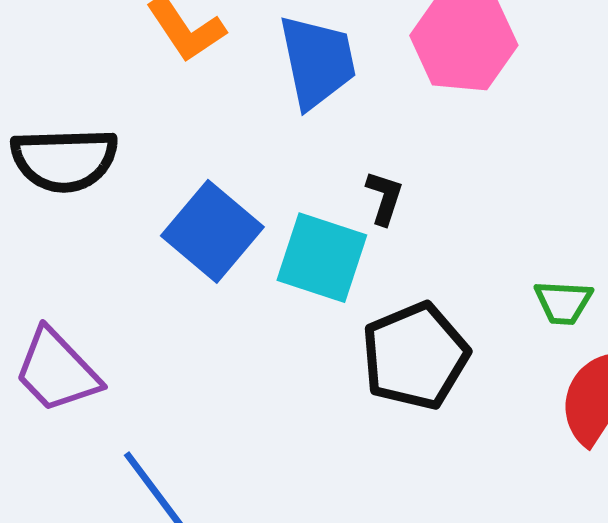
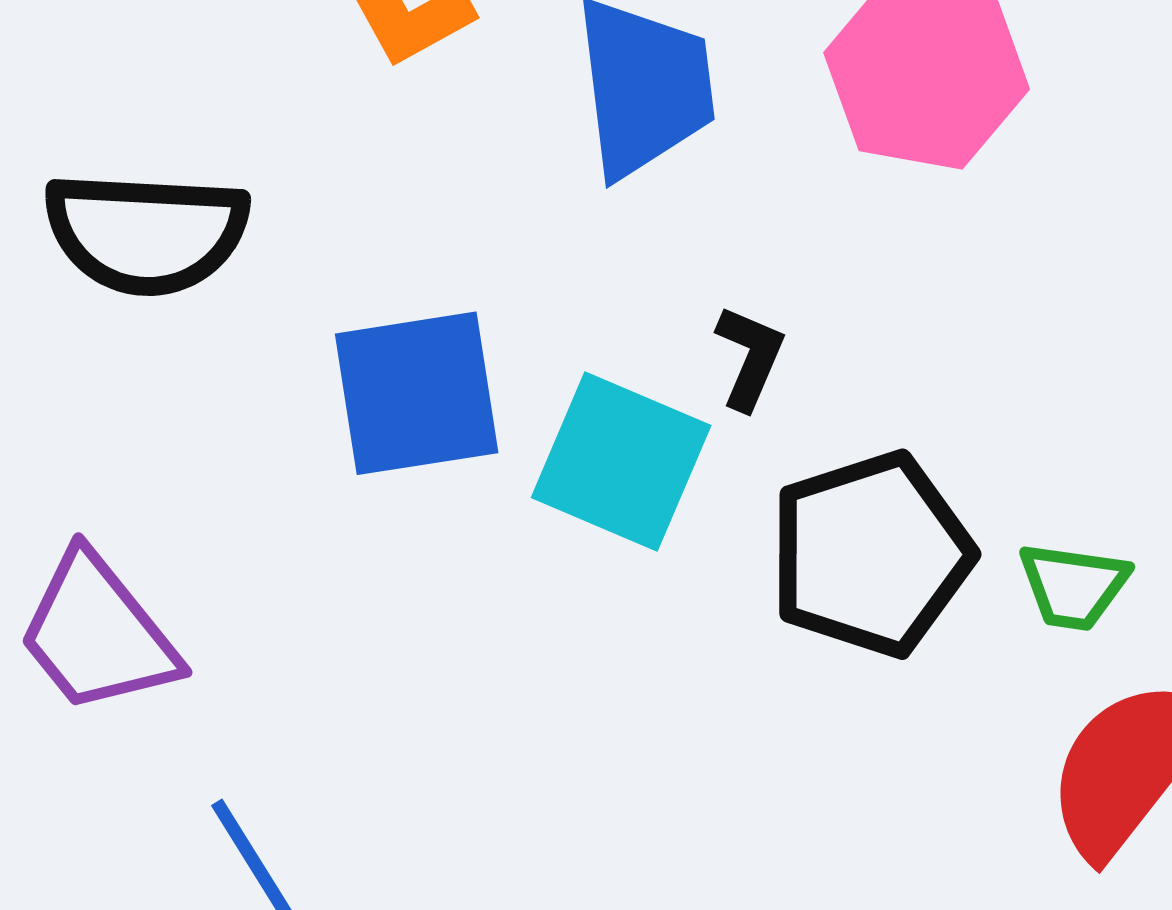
blue square: (212, 231) -> (417, 393), turned 36
black pentagon: (415, 356) -> (871, 554), moved

